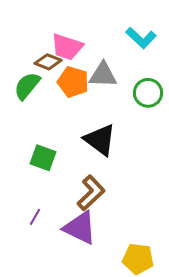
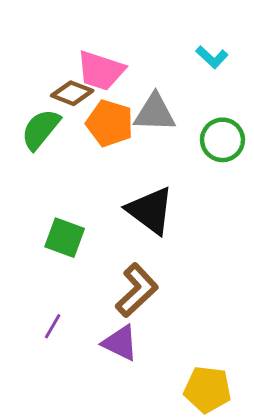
cyan L-shape: (141, 38) -> (212, 57), size x0.7
purple triangle: (80, 228) -> (120, 343), size x0.7

